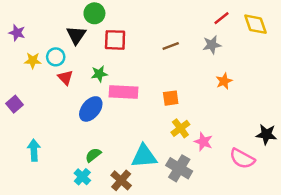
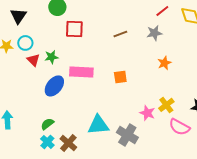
black triangle: (76, 35) -> (18, 16), moved
green star: (99, 74) -> (51, 57), moved
yellow cross: (180, 128) -> (166, 105), moved
green semicircle: (93, 155) -> (47, 124), moved
brown cross: (121, 180) -> (68, 143), moved

